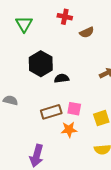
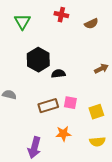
brown semicircle: (87, 32) -> (91, 24), moved
orange star: (69, 130) -> (63, 134), moved

